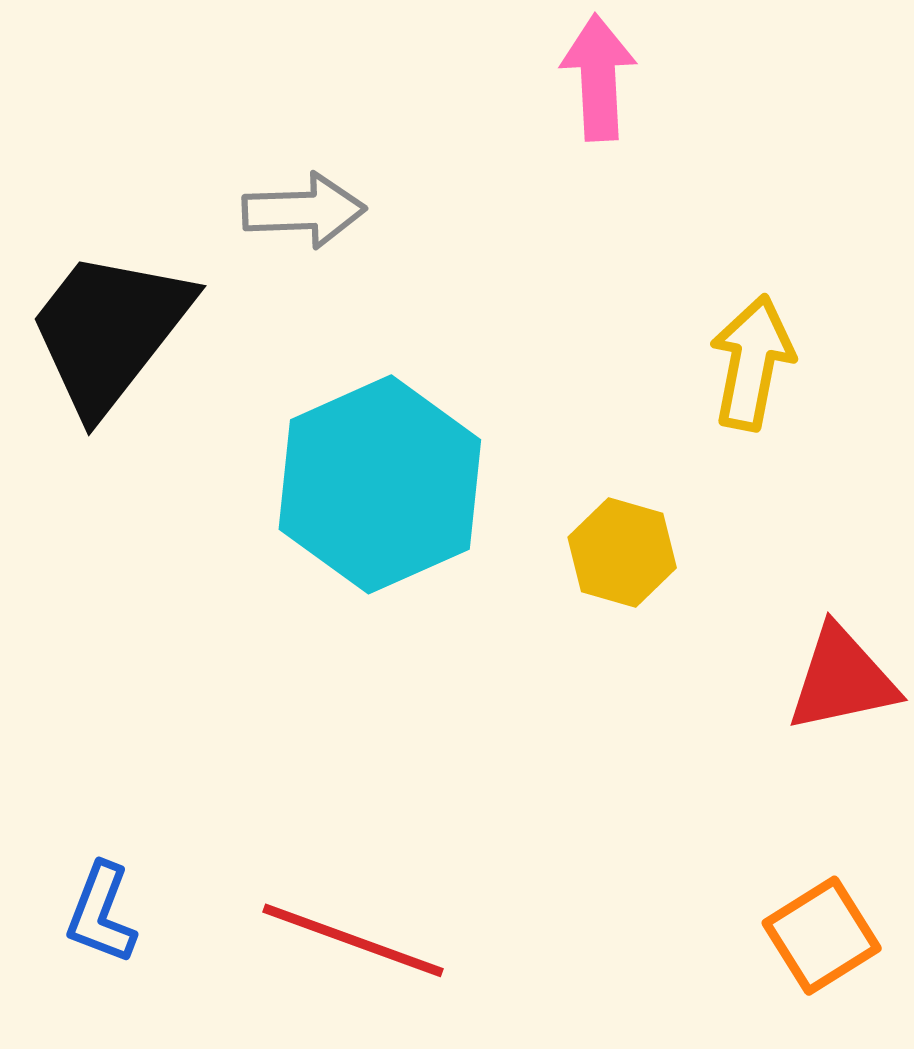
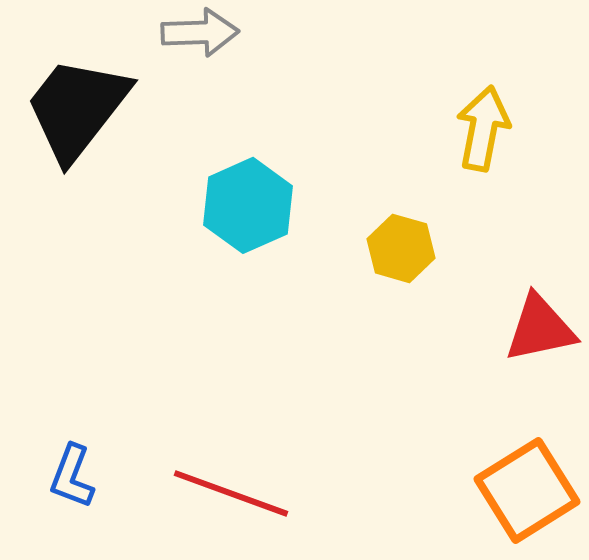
cyan hexagon: (380, 484) -> (248, 205), size x0.7
orange square: (822, 936) -> (527, 490), size x1.4

